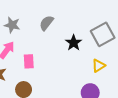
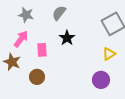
black star: (74, 43) -> (67, 38), moved

